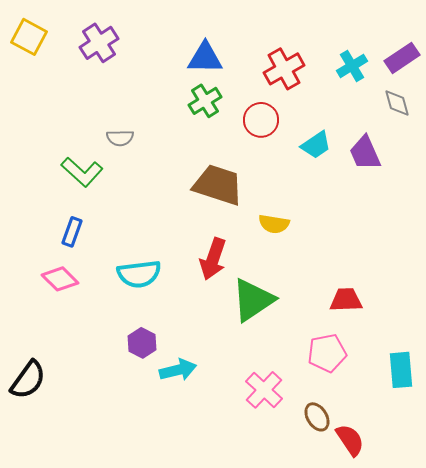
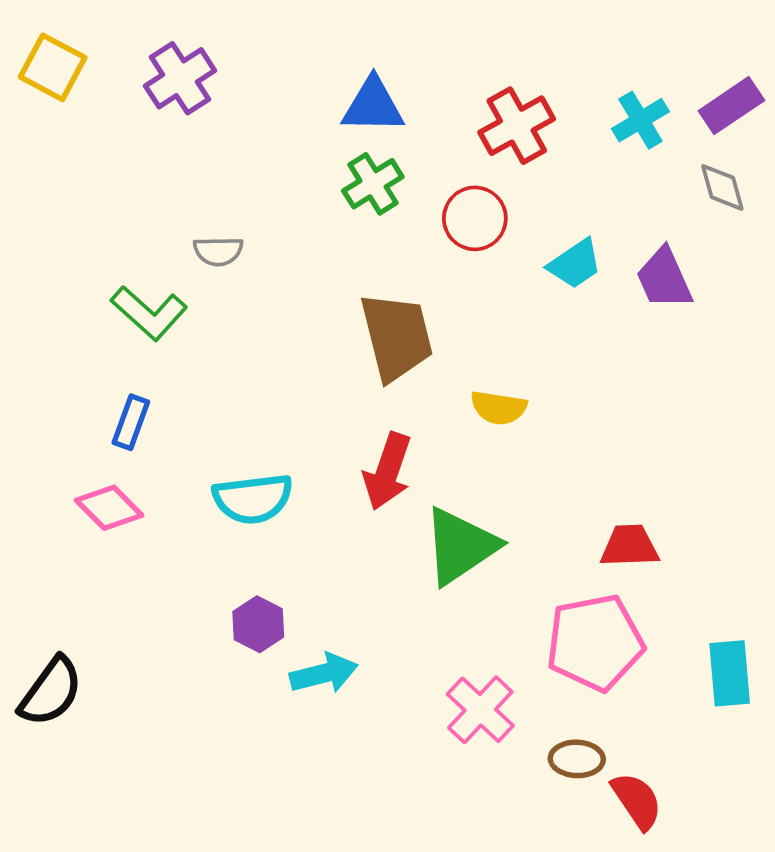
brown trapezoid: (218, 185) -> (397, 337), turned 58
pink pentagon: (327, 353) -> (595, 642), size x1.4
brown ellipse: (317, 417) -> (577, 759), turned -56

